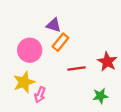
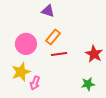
purple triangle: (54, 25) -> (48, 11), moved
red line: (76, 68) -> (59, 54), moved

